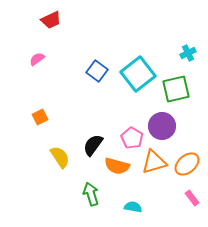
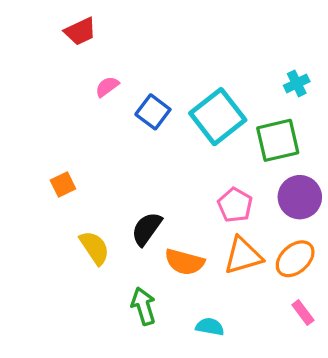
pink semicircle: (37, 59) -> (107, 87), moved
purple circle: (162, 126) -> (300, 197), moved
pink pentagon: (132, 138) -> (235, 205), moved

